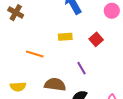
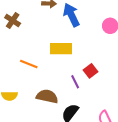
yellow rectangle: (65, 37) -> (61, 49), size x1.5
red square: (96, 39) -> (90, 71), moved

